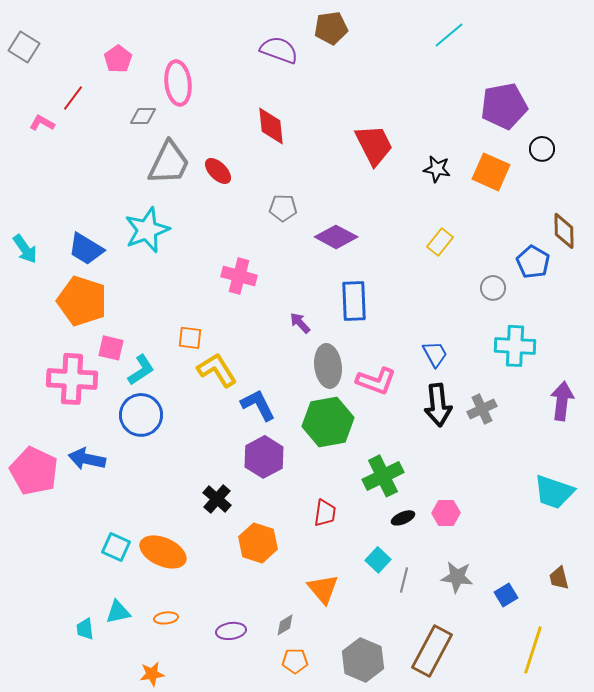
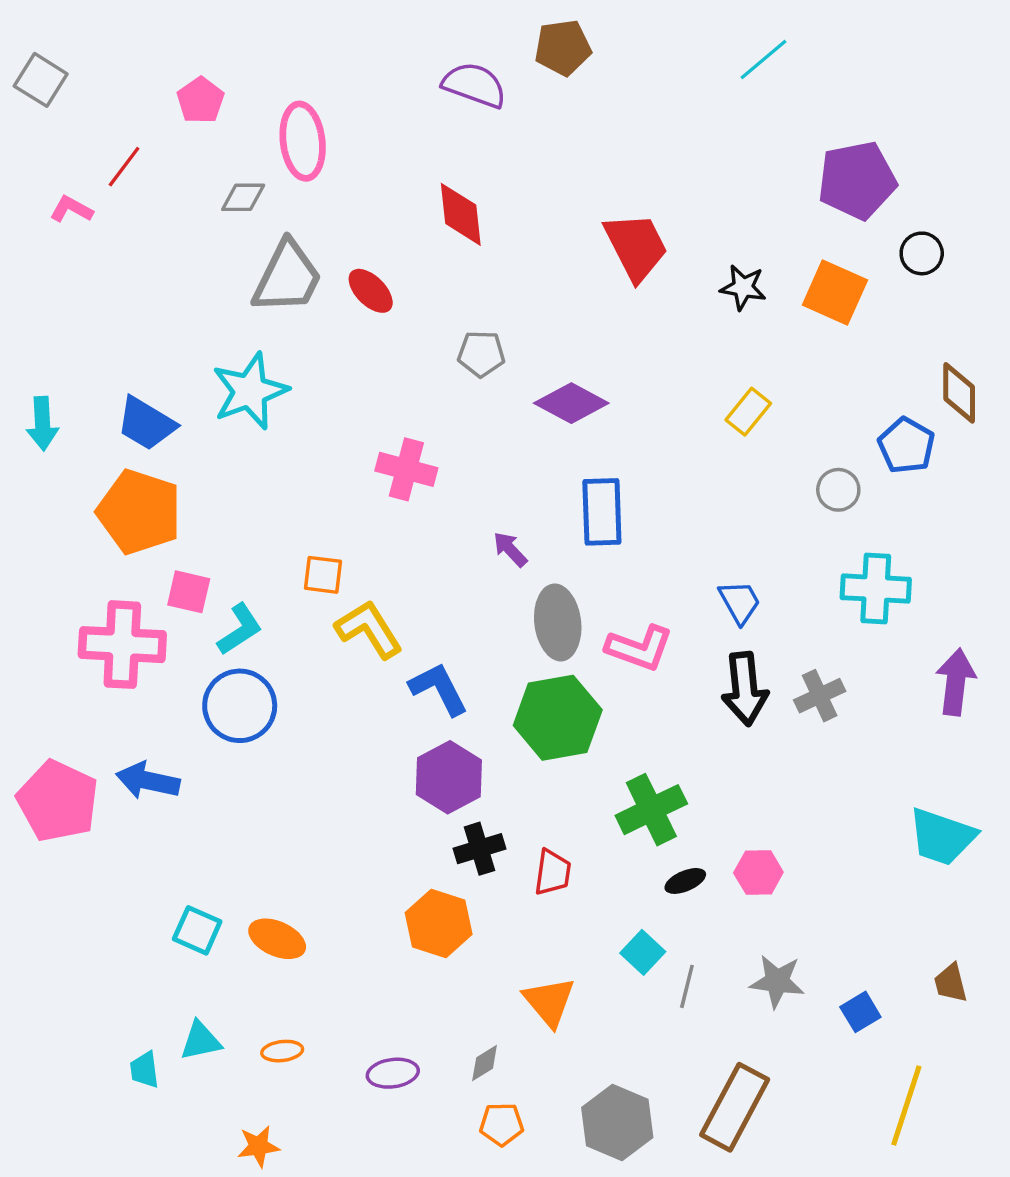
cyan arrow: (25, 249) -> (42, 423), turned 32
black cross: (217, 499) -> (479, 849), moved, turned 32
orange ellipse: (163, 552) -> (277, 939), size x0.7

